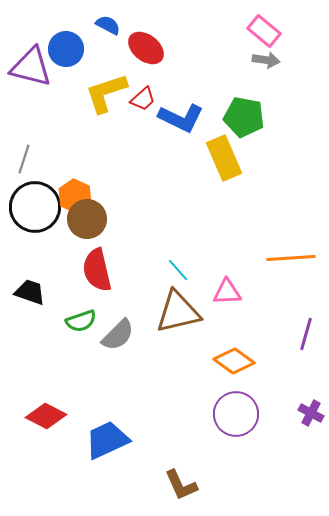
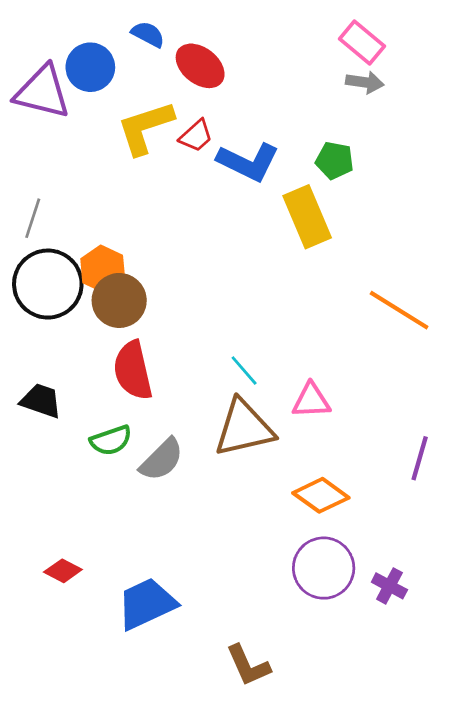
green pentagon: (244, 117) -> (335, 161), size x0.7
orange line: (291, 258) -> (399, 310), moved, turned 36
purple cross: (311, 413) -> (389, 586), moved
red diamond: (46, 416) -> (63, 571), size x0.7

